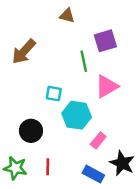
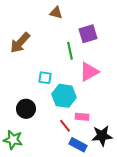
pink rectangle: (98, 140) -> (82, 117), turned 56
black star: (122, 163) -> (102, 136), turned -30
red line: (48, 167) -> (65, 126), moved, turned -40

